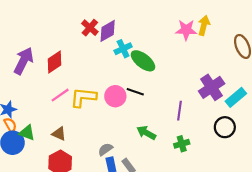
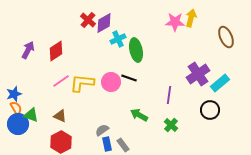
purple arrow: (24, 61) -> (28, 50), size x0.7
green ellipse: (143, 61) -> (136, 50), turned 40
green cross: (182, 144) -> (171, 125), turned -32

